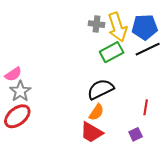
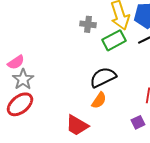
gray cross: (96, 24) -> (88, 24), moved
red trapezoid: (91, 132) -> (77, 125), moved

